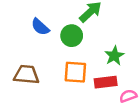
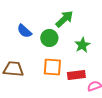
green star: (114, 56) -> (82, 45), moved

